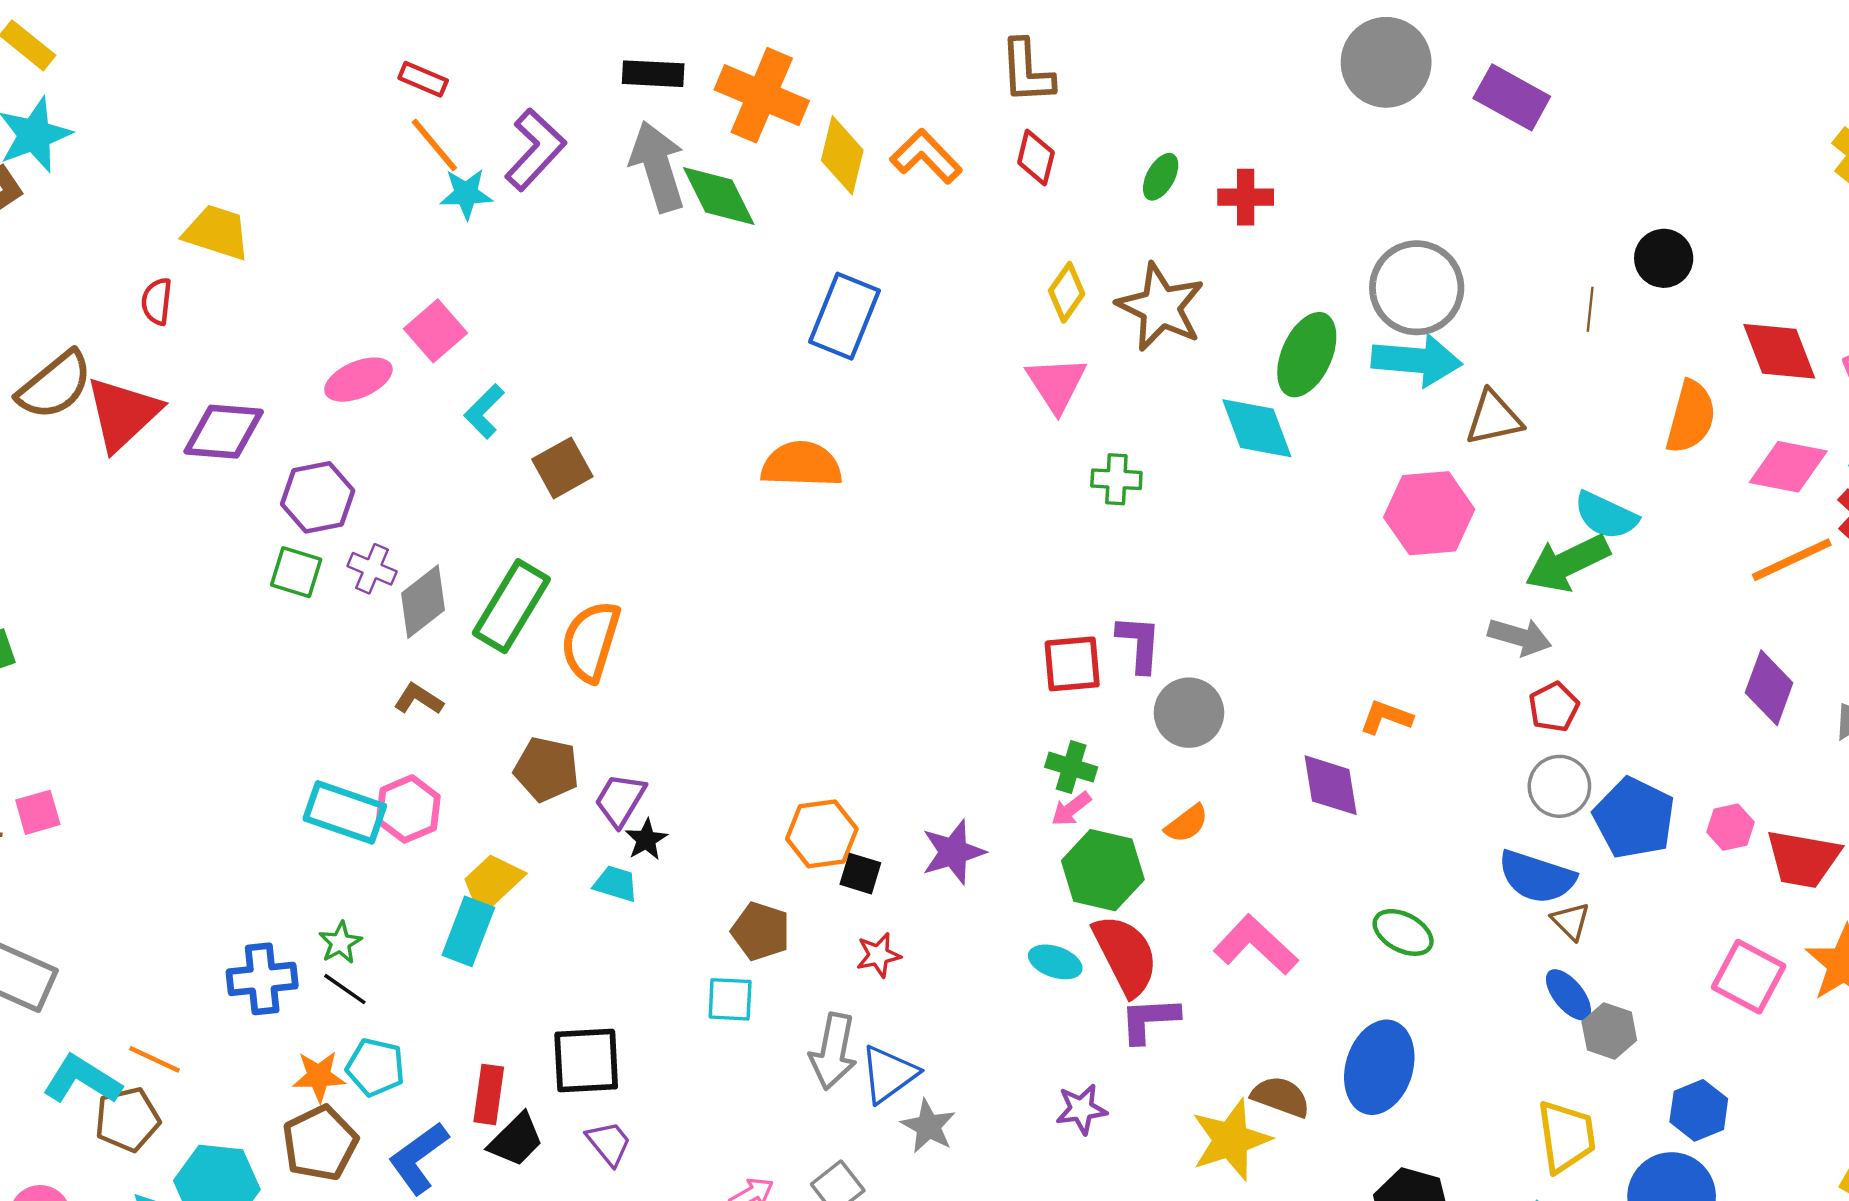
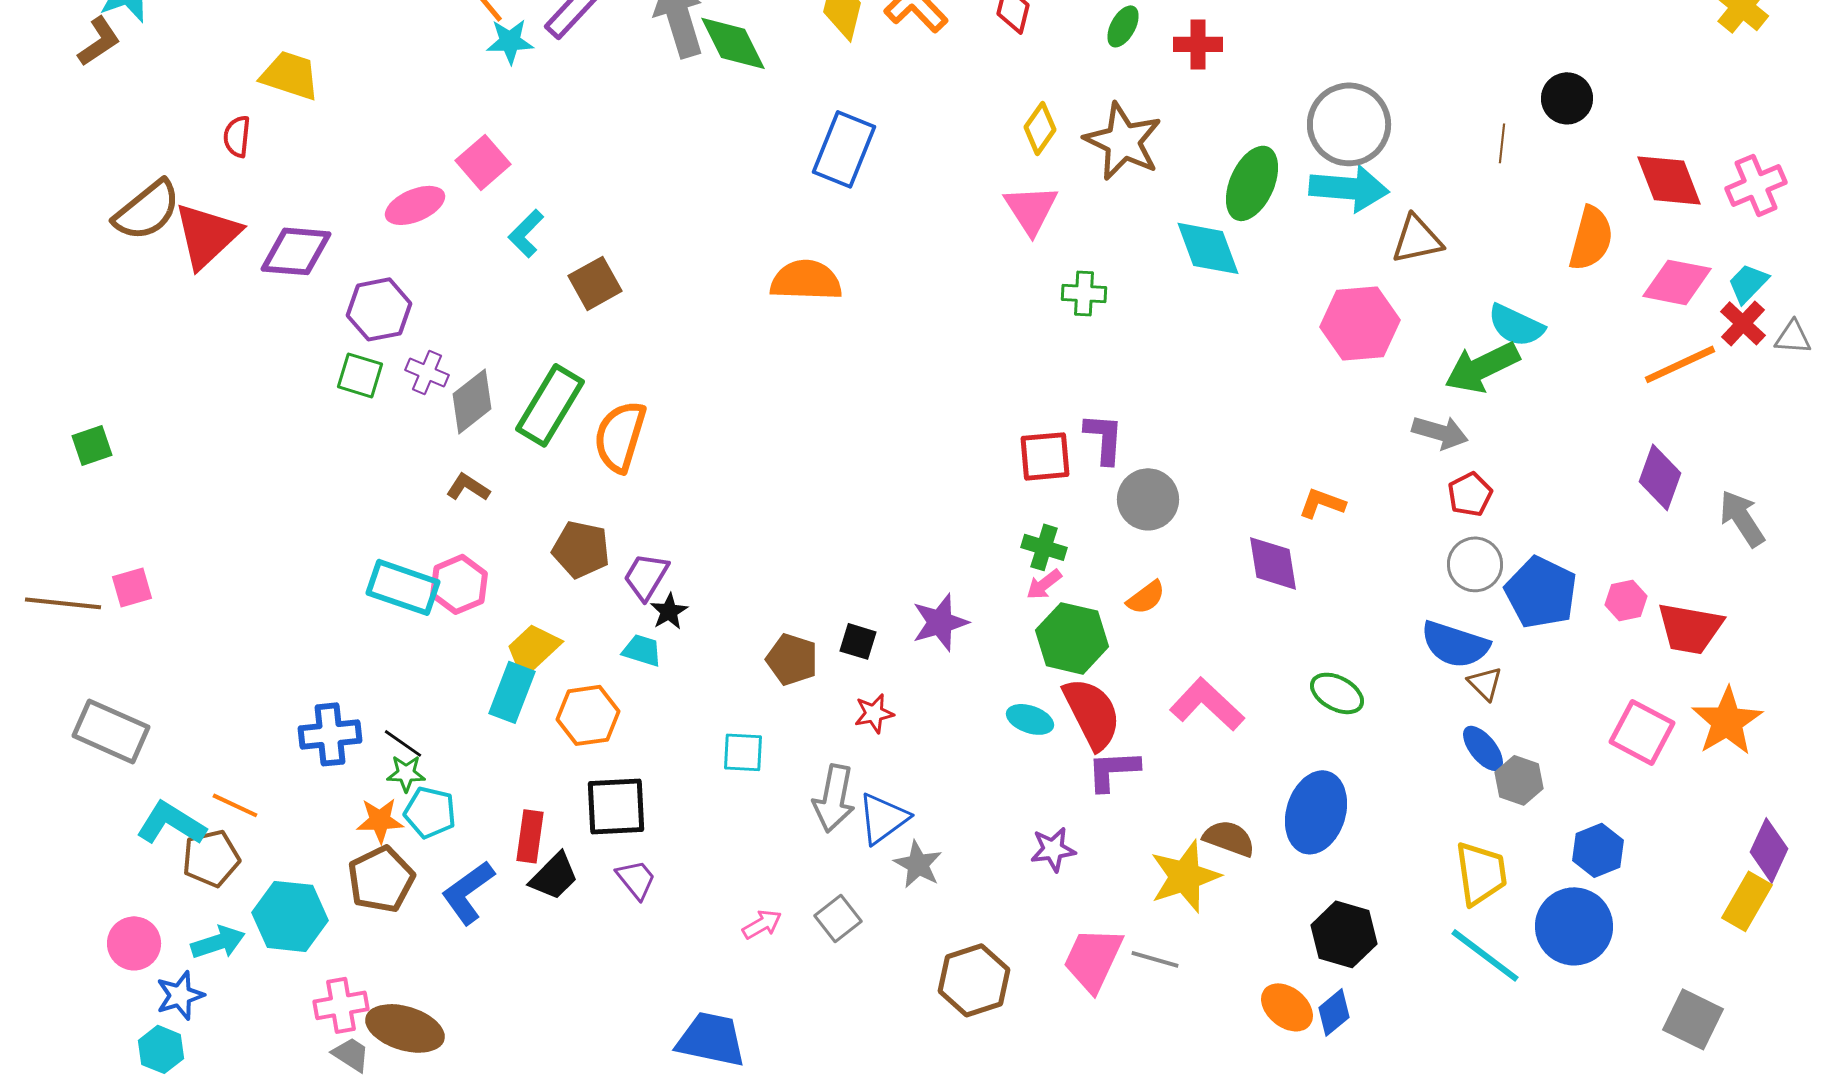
orange hexagon: (822, 834) -> (588, 715), moved
brown pentagon: (761, 931) -> (792, 659), moved
green star: (340, 943) -> (406, 773), moved, turned 30

